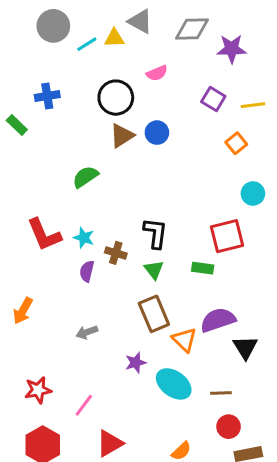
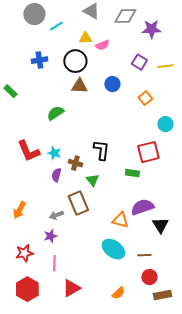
yellow triangle: (114, 38) -> (85, 38), moved
blue cross: (47, 96) -> (39, 60), moved
green rectangle: (17, 125) -> (10, 91), moved
blue circle: (157, 133) -> (112, 84), moved
brown triangle: (122, 136) -> (79, 86), turned 36
orange square: (236, 143) -> (145, 98), moved
green triangle: (154, 270) -> (92, 180), moved
orange arrow: (23, 311) -> (19, 210), moved
brown rectangle: (154, 314) -> (78, 203), moved
orange triangle: (184, 340) -> (120, 220), turned -30
purple star: (136, 363) -> (50, 236), moved
pink line: (84, 405) -> (54, 263), turned -35

